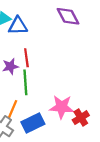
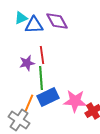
purple diamond: (68, 16) -> (57, 21), moved
blue rectangle: (33, 123) -> (48, 97), moved

